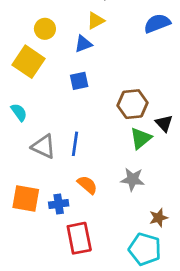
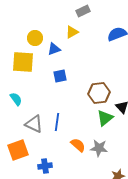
blue triangle: (83, 44) -> (54, 49), moved
yellow square: (29, 62) -> (23, 62), turned -30
orange semicircle: (87, 185) -> (78, 145), moved
orange square: (26, 199) -> (18, 150), moved, turned -30

